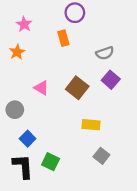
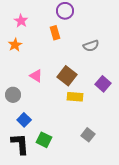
purple square: (111, 80) -> (103, 84), moved
yellow rectangle: (91, 125) -> (75, 97), moved

